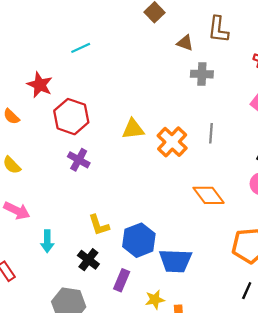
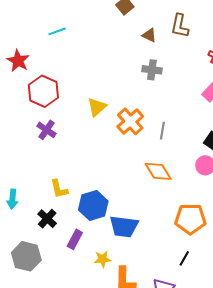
gray cross: (202, 74) -> (152, 70), moved
yellow triangle: (133, 129) -> (97, 107), turned -40
gray line: (211, 133) -> (162, 131), moved

